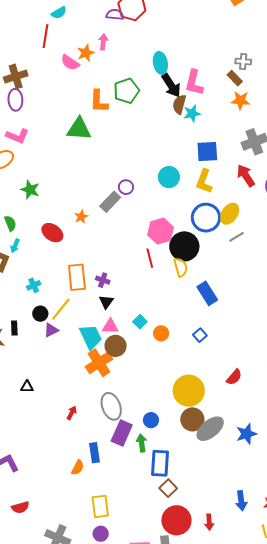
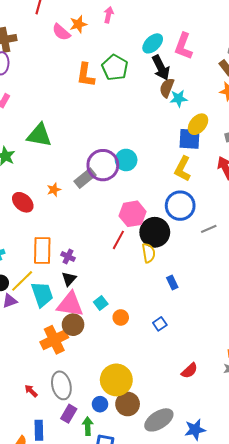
pink arrow: (103, 42) -> (109, 15), moved
cyan ellipse: (160, 63) -> (153, 43), turned 50
pink L-shape: (194, 83) -> (183, 46), moved
green pentagon: (126, 91) -> (115, 68), turned -30
green triangle: (79, 129) -> (39, 135), moved
cyan circle: (169, 177) -> (126, 160), moved
purple circle: (126, 187) -> (103, 165), size x2.0
yellow ellipse: (230, 214) -> (198, 124), moved
red line: (150, 258) -> (118, 240), turned 36
blue rectangle: (207, 293) -> (172, 283), size x0.6
pink triangle: (110, 326) -> (70, 304), size x1.6
cyan trapezoid: (91, 337) -> (42, 294), moved
yellow circle: (189, 391) -> (116, 380), moved
red arrow: (72, 413) -> (31, 391), moved, turned -80
brown circle: (192, 419) -> (128, 404), moved
purple rectangle: (122, 433) -> (69, 414), size x0.7

